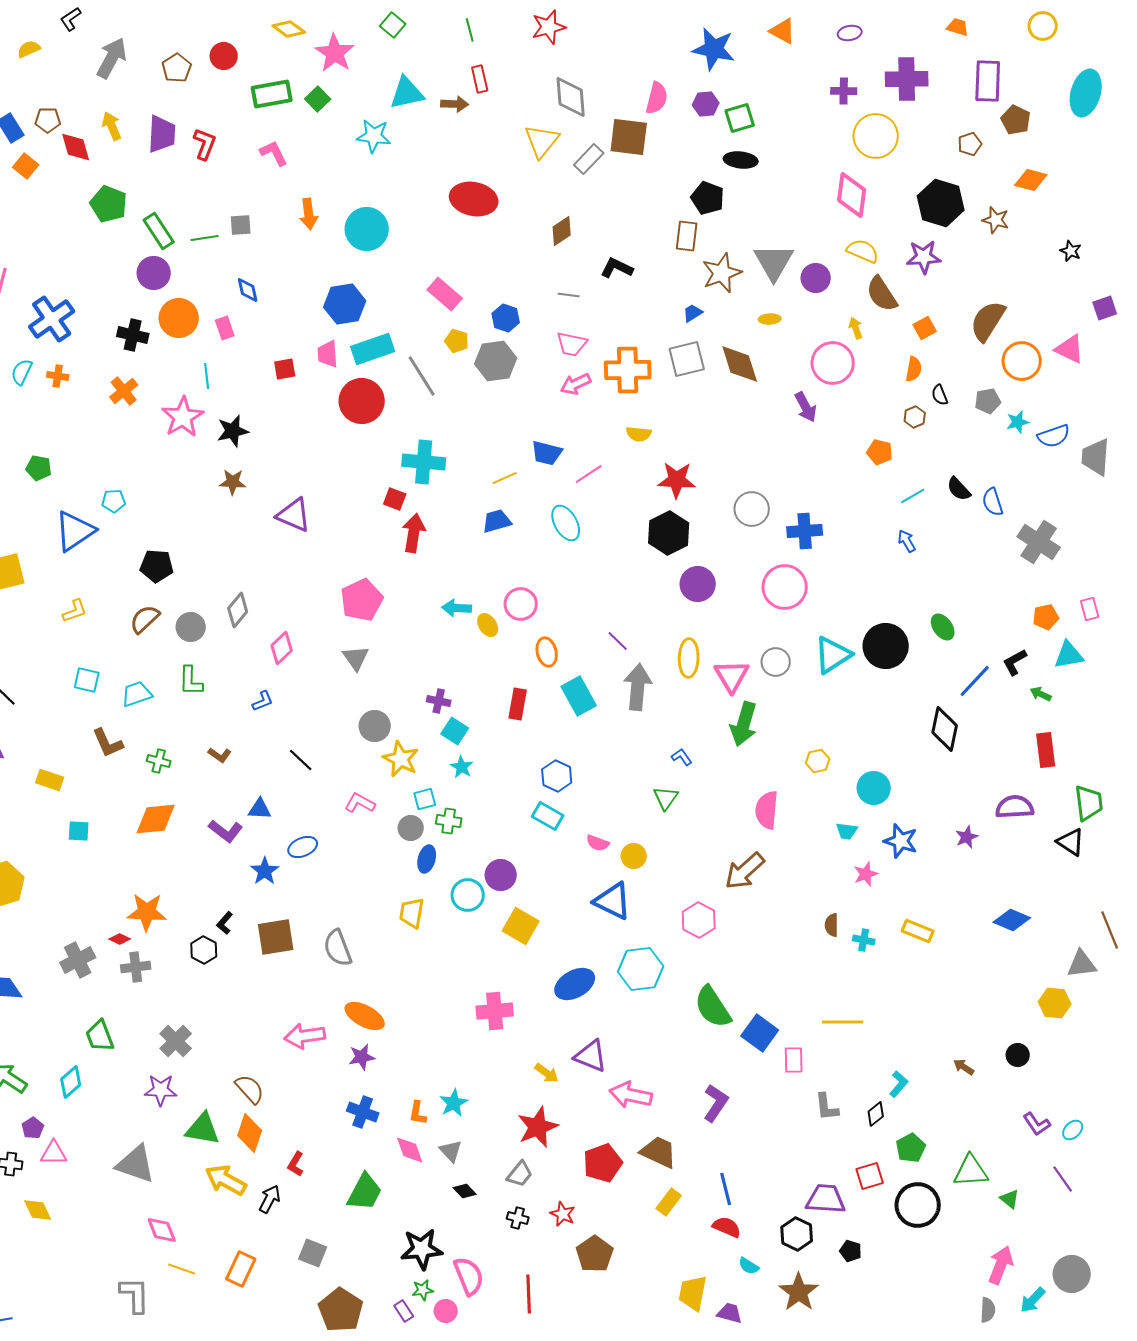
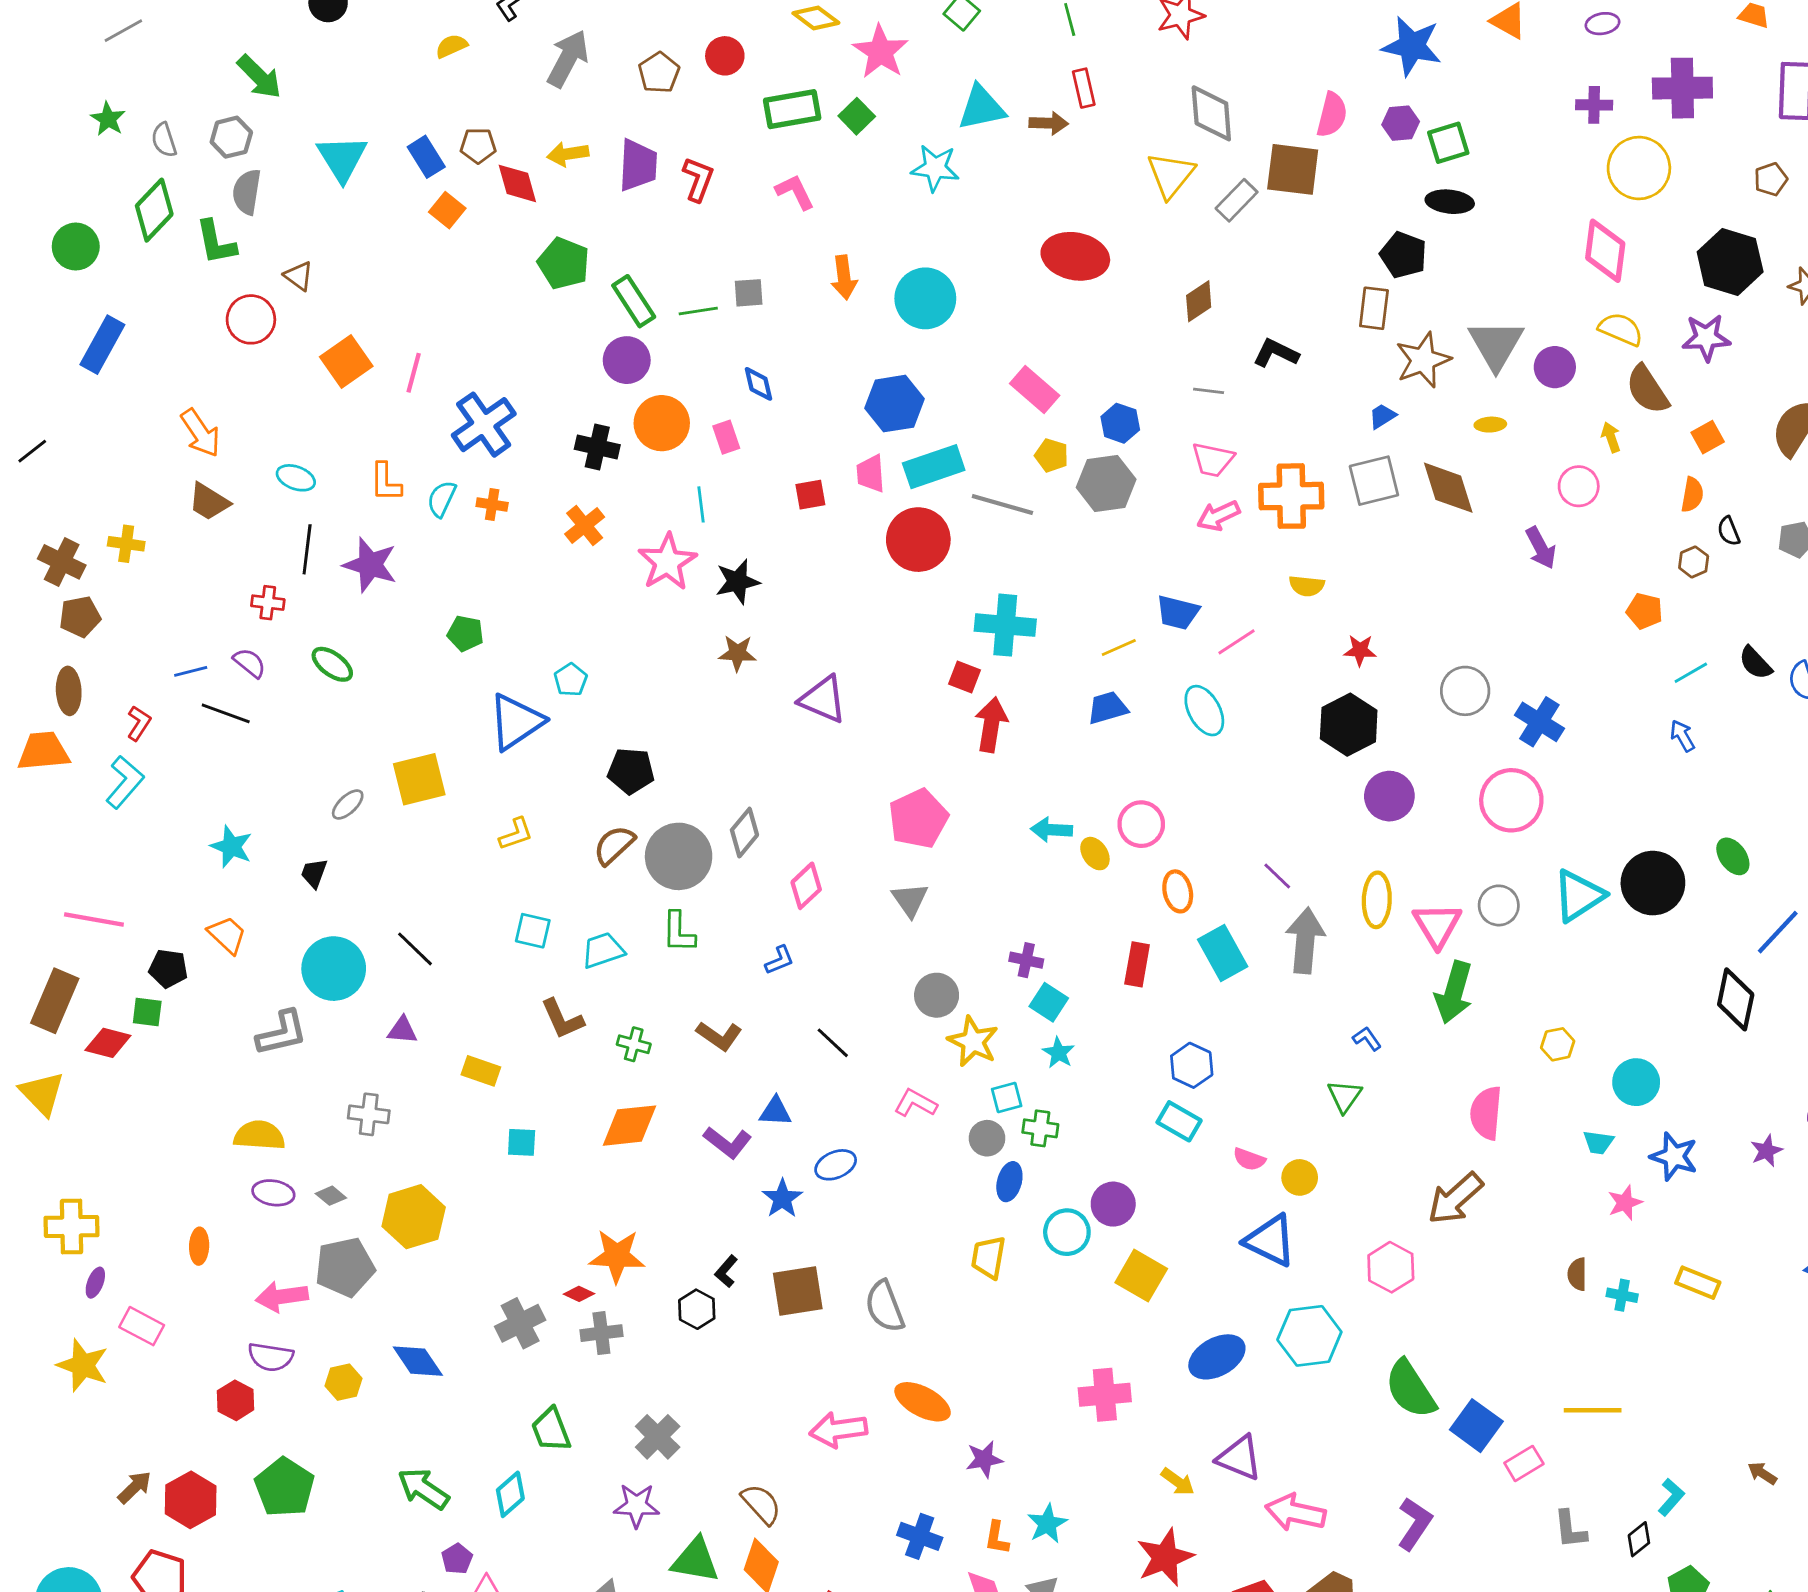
yellow arrow: (112, 126) -> (568, 154), turned -76
pink circle: (833, 363) -> (1579, 486), size x0.7
gray line: (422, 376) -> (1002, 504), turned -42
red star: (677, 480) -> (1360, 650), size x0.6
cyan pentagon: (114, 501) -> (571, 680), turned -30
blue cross: (805, 531) -> (1539, 722), turned 36
gray circle: (191, 627) -> (679, 856), size x1.6
brown L-shape: (220, 755) -> (719, 1036), size x1.4
purple star: (362, 1057) -> (984, 1459), moved
pink rectangle: (794, 1060) -> (1524, 1463), turned 60

